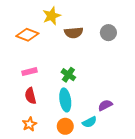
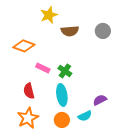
orange diamond: (27, 35) -> (24, 46), moved
pink rectangle: (29, 72) -> (43, 68), moved, turned 40
orange star: (29, 124) -> (28, 118), size x1.5

